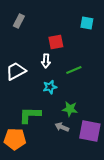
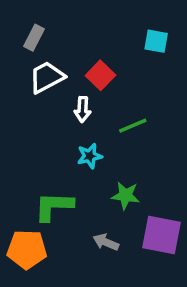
red square: (56, 42) -> (100, 75), turned -35
white trapezoid: (16, 71) -> (47, 77), moved
gray arrow: (62, 127) -> (106, 242), moved

